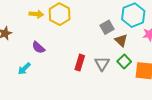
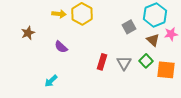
brown triangle: (121, 40) -> (153, 40), moved
cyan arrow: (24, 69) -> (51, 81), moved

